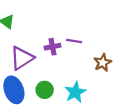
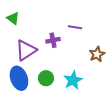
purple line: (74, 41) -> (75, 27), moved

